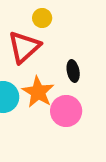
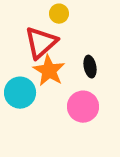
orange star: (38, 92) -> (49, 71), moved

